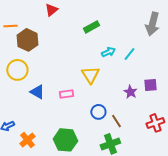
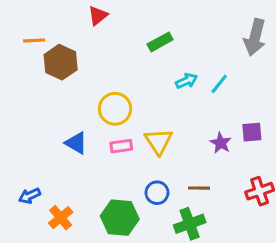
yellow circle: (17, 70) -> (115, 109), moved
yellow triangle: (90, 75) -> (159, 141), moved
blue circle: (98, 112) -> (157, 193), moved
brown line: (116, 121) -> (199, 188), turned -56

